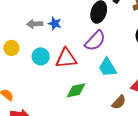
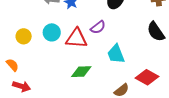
purple semicircle: (95, 41) -> (98, 27), moved, size x0.7
yellow circle: (11, 48) -> (24, 36), moved

